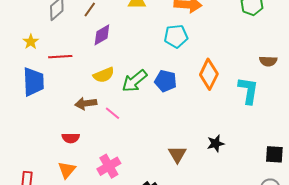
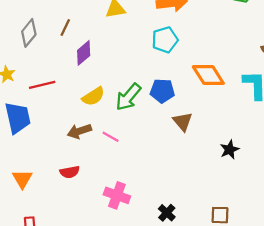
orange diamond: (209, 74) -> (208, 75), turned -48
brown triangle: (177, 154) -> (183, 122), moved
pink cross: (109, 166) -> (117, 195), turned -30
orange triangle: (67, 170) -> (22, 179), moved

